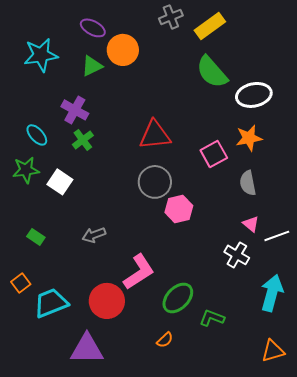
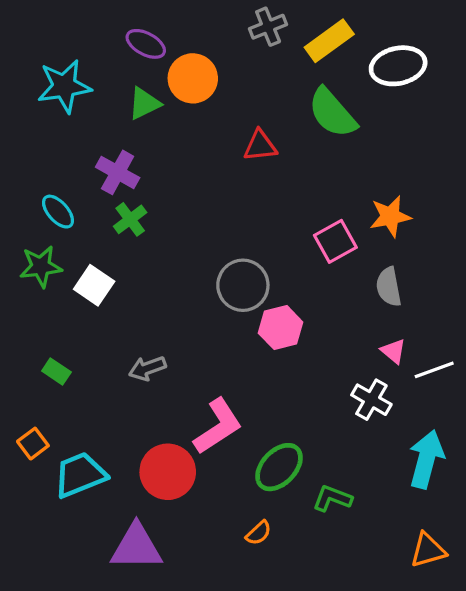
white ellipse: (254, 95) -> (398, 66), moved
red triangle: (155, 135) -> (260, 146), moved, size x0.7

